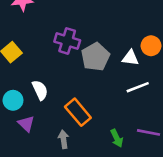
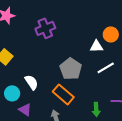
purple cross: (67, 41) -> (45, 28), moved, turned -30
gray pentagon: (95, 57) -> (71, 69), moved
green arrow: (117, 138) -> (96, 109), turned 32

